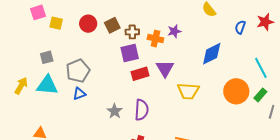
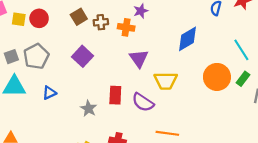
red circle: (88, 24) -> (39, 18), moved
purple star: (174, 31) -> (141, 11), moved
purple square: (130, 53) -> (83, 56), moved, turned -30
gray pentagon: (78, 71) -> (36, 56), moved
red rectangle: (140, 74) -> (115, 95), moved, turned -66
purple semicircle: (142, 110) -> (143, 102), moved, turned 125

